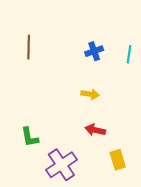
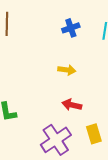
purple cross: (61, 165) -> (56, 140), moved

